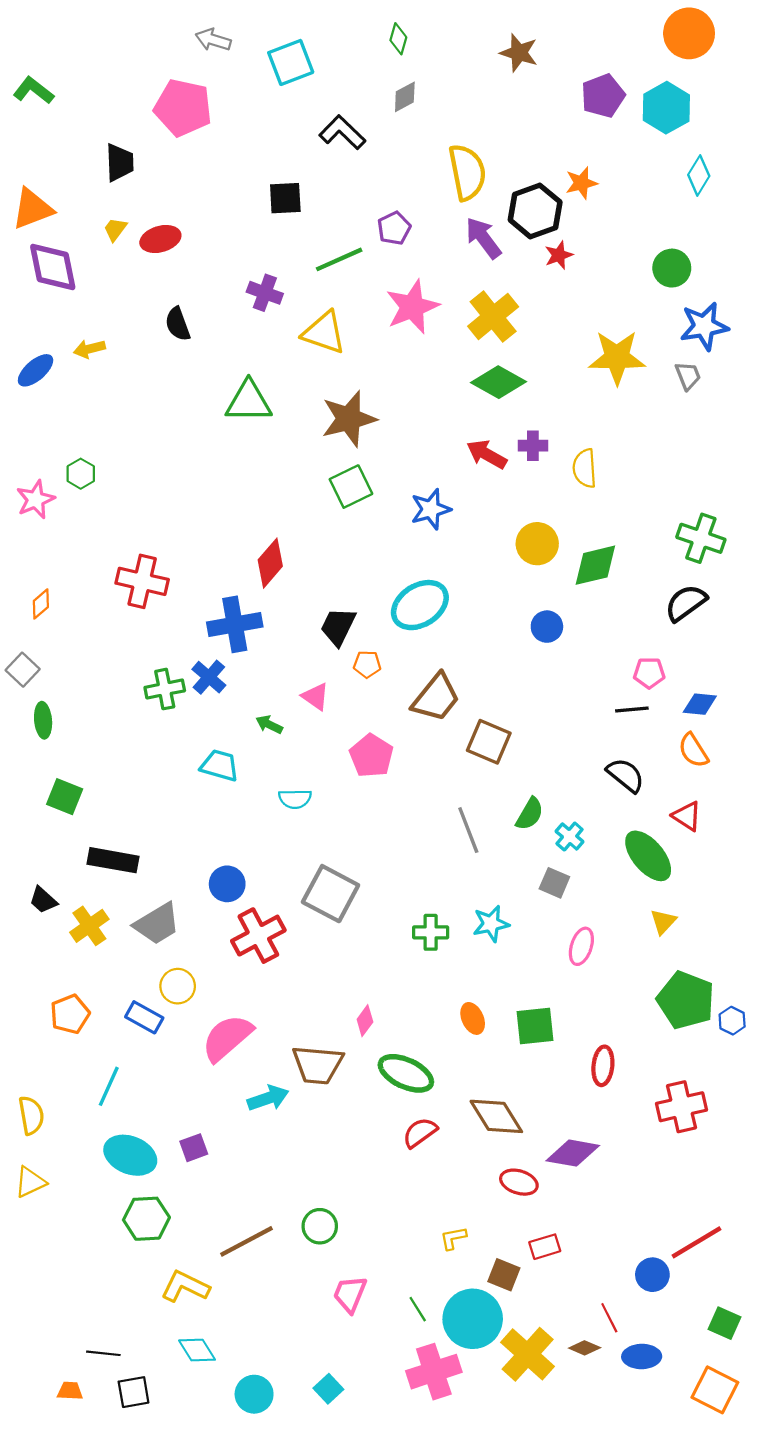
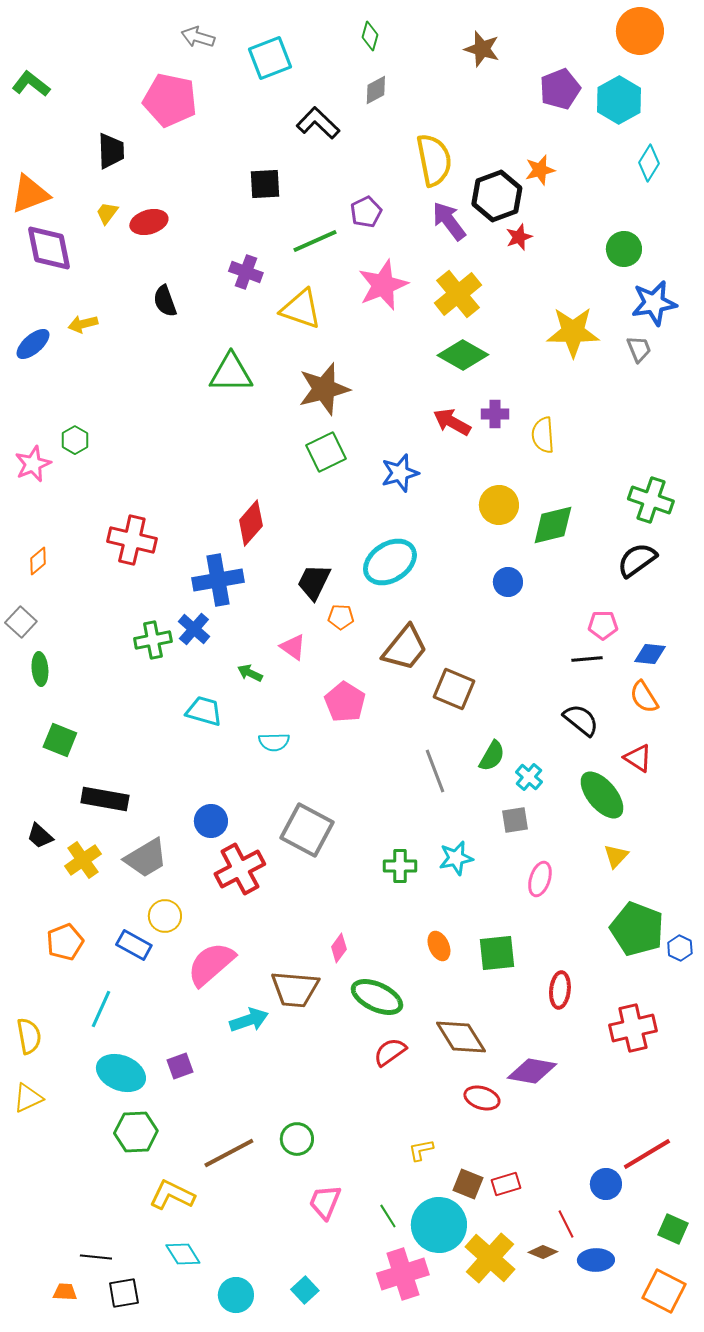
gray square: (554, 883) -> (515, 820), turned -32
red rectangle: (545, 1247) -> (506, 1184), moved

